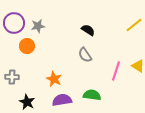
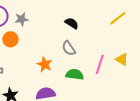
orange star: (54, 79) -> (45, 64), moved
green semicircle: (92, 95) -> (75, 74), moved

